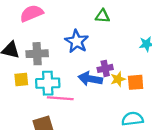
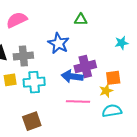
purple cross: (105, 68) -> (85, 67), size x1.5
yellow star: (118, 79) -> (106, 91), moved
pink line: (60, 98) -> (78, 101), moved

